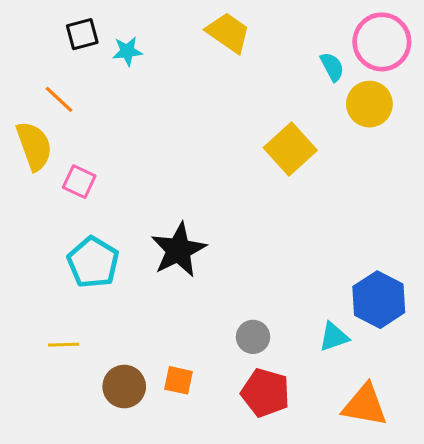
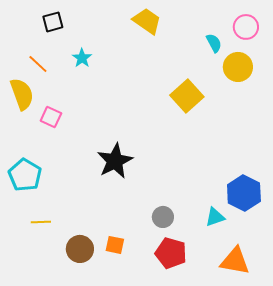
pink circle: (382, 42) -> (246, 27), size x0.7
cyan star: (127, 51) -> (82, 58), moved, turned -30
cyan pentagon: (93, 262) -> (25, 175), moved

